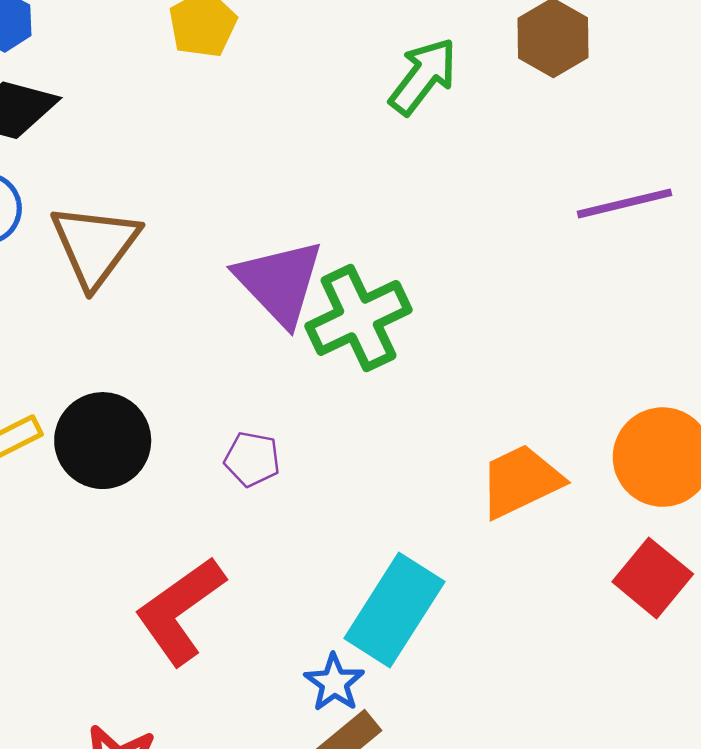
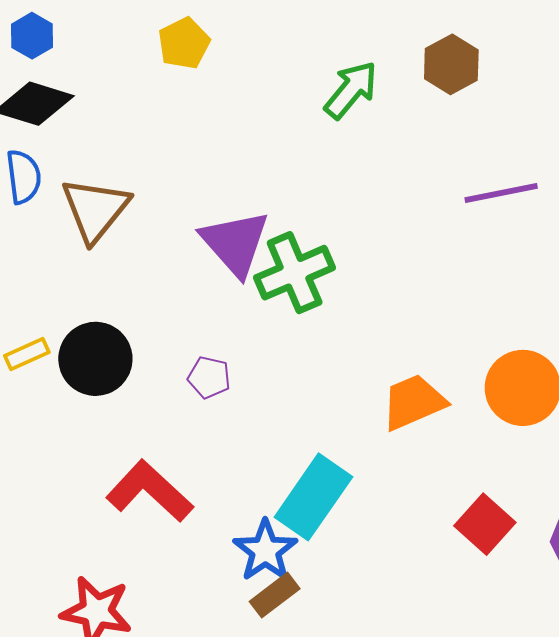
red square: (653, 578) -> (485, 524), moved
red L-shape: (180, 611) -> (149, 491), turned 76
blue star: (334, 683) -> (265, 551), size x1.4

